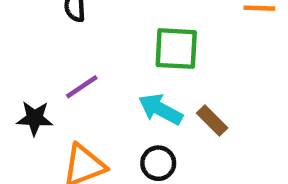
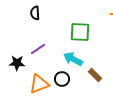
brown rectangle: (212, 120) -> (95, 75), moved
black circle: (158, 163) -> (62, 79), moved

